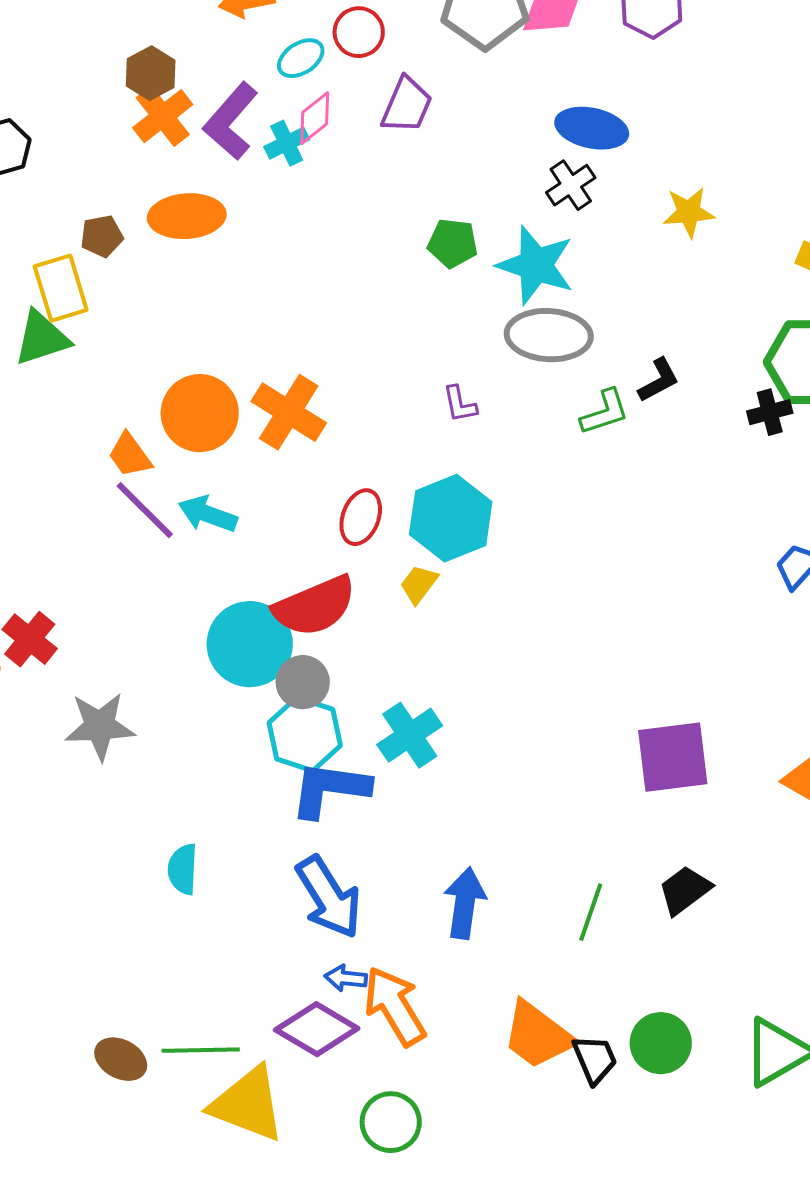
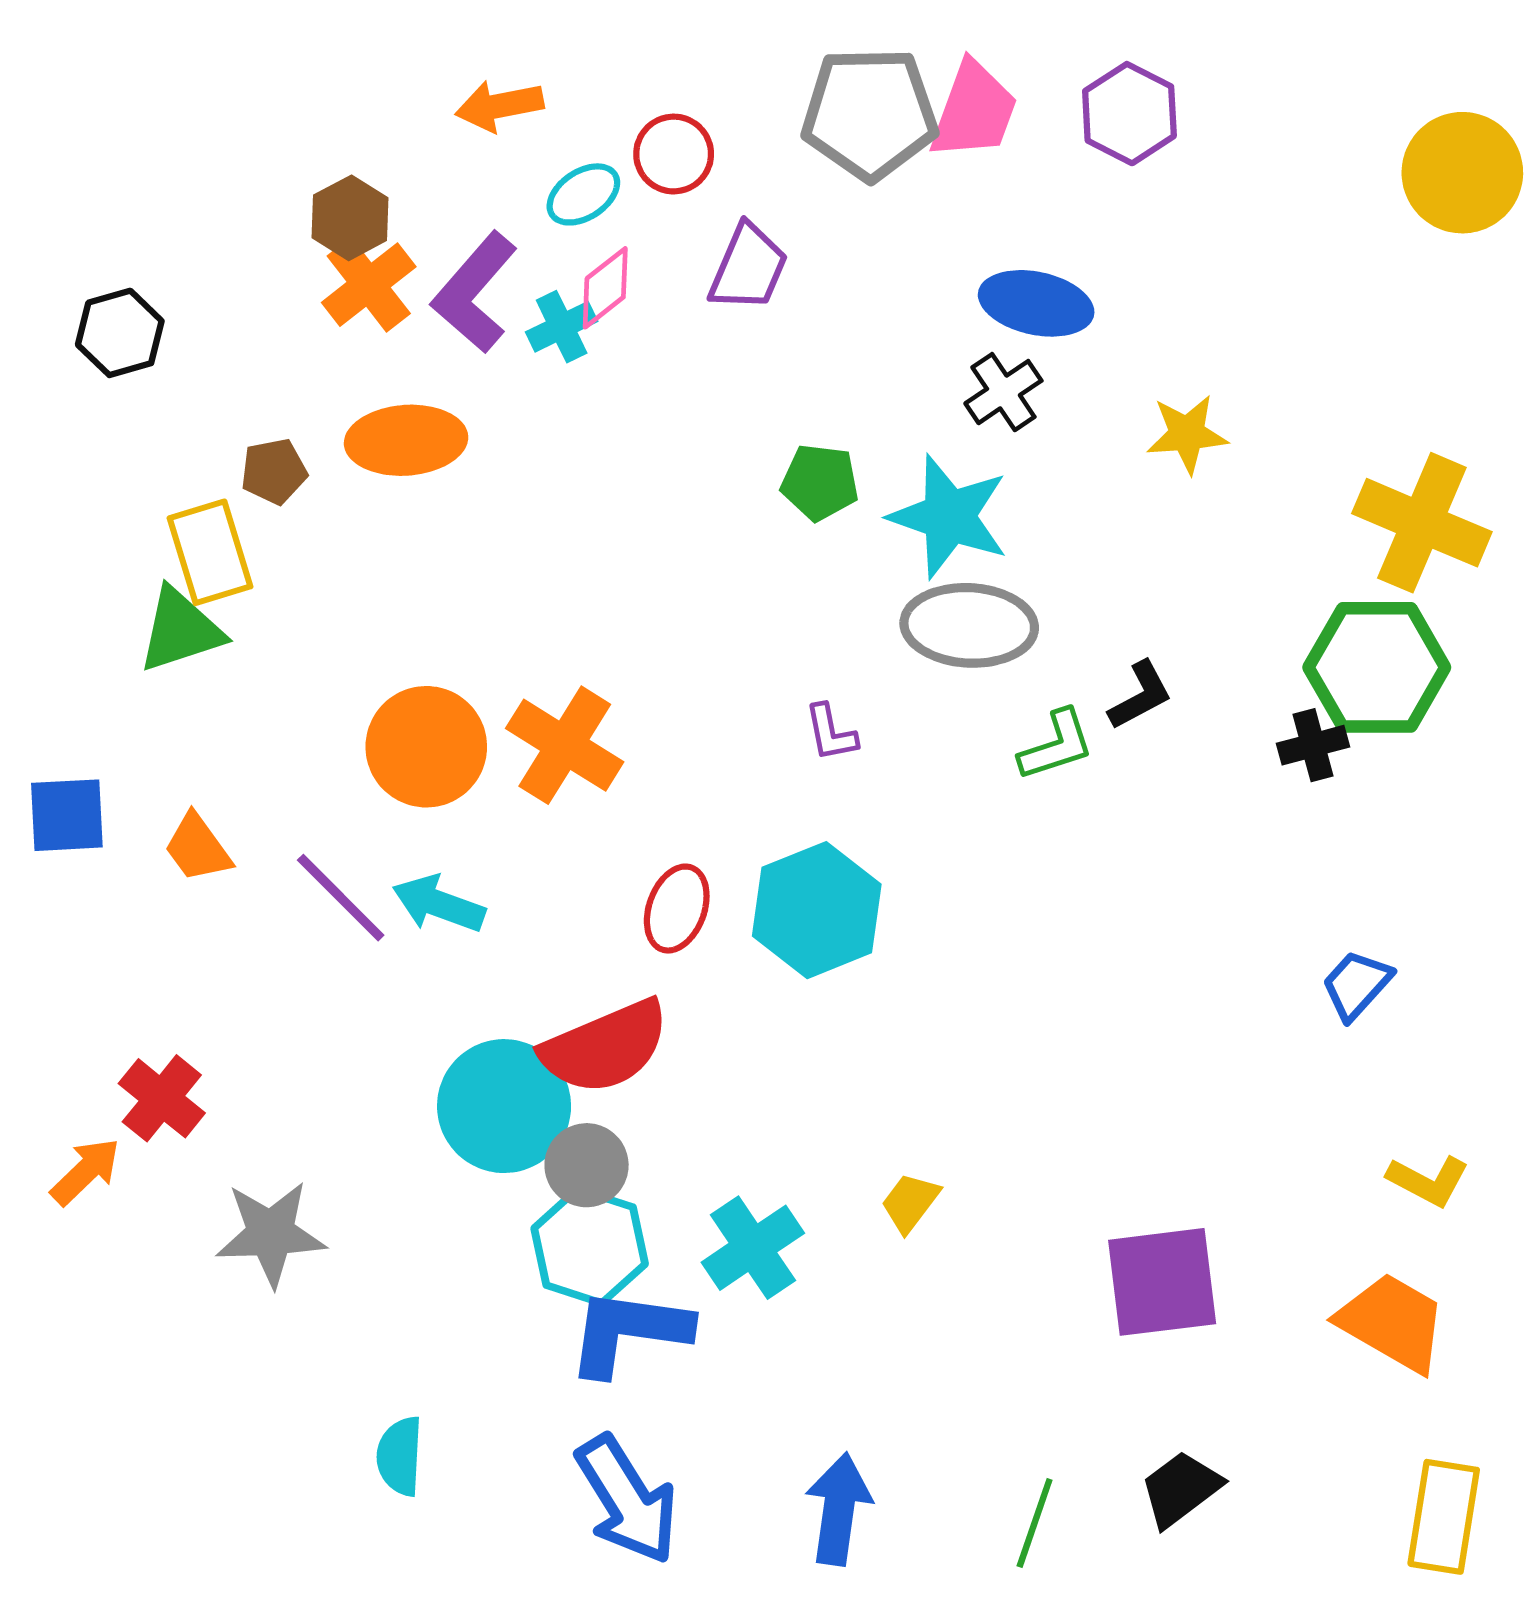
orange trapezoid: (130, 455) -> (198, 848), moved
yellow trapezoid: (419, 584) -> (910, 1203), moved

